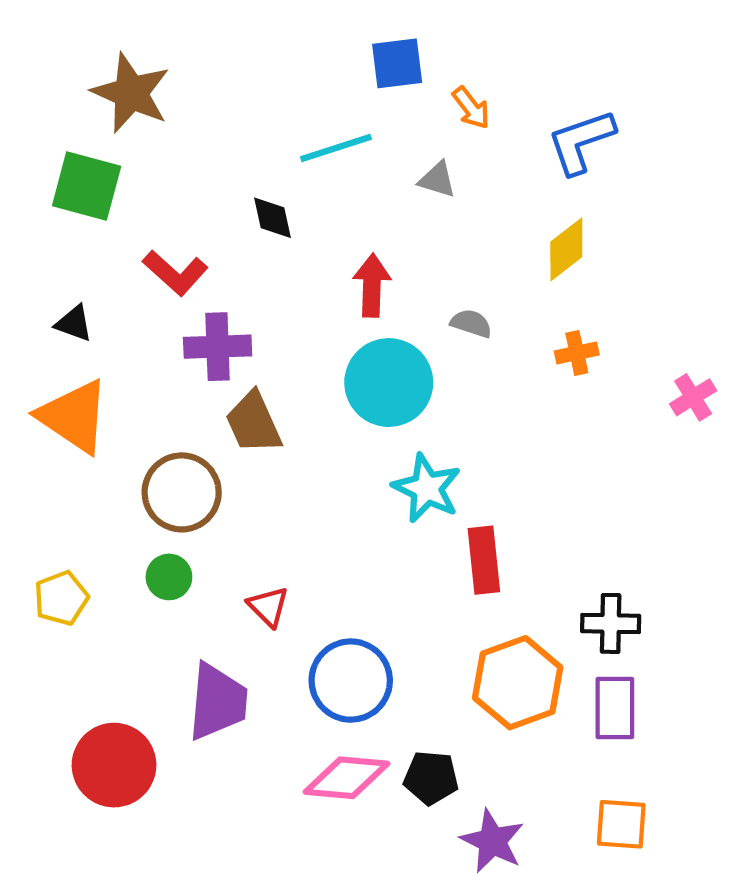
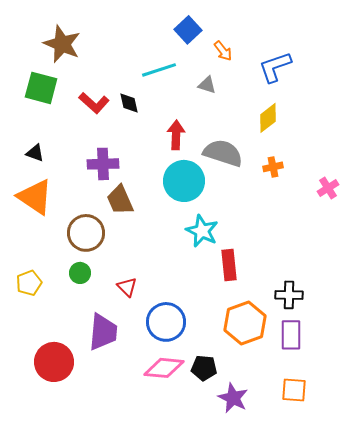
blue square: (397, 63) -> (188, 30), turned -36
red L-shape: (175, 273) -> (94, 103), moved
gray semicircle: (471, 323) -> (223, 153), size x2.0

